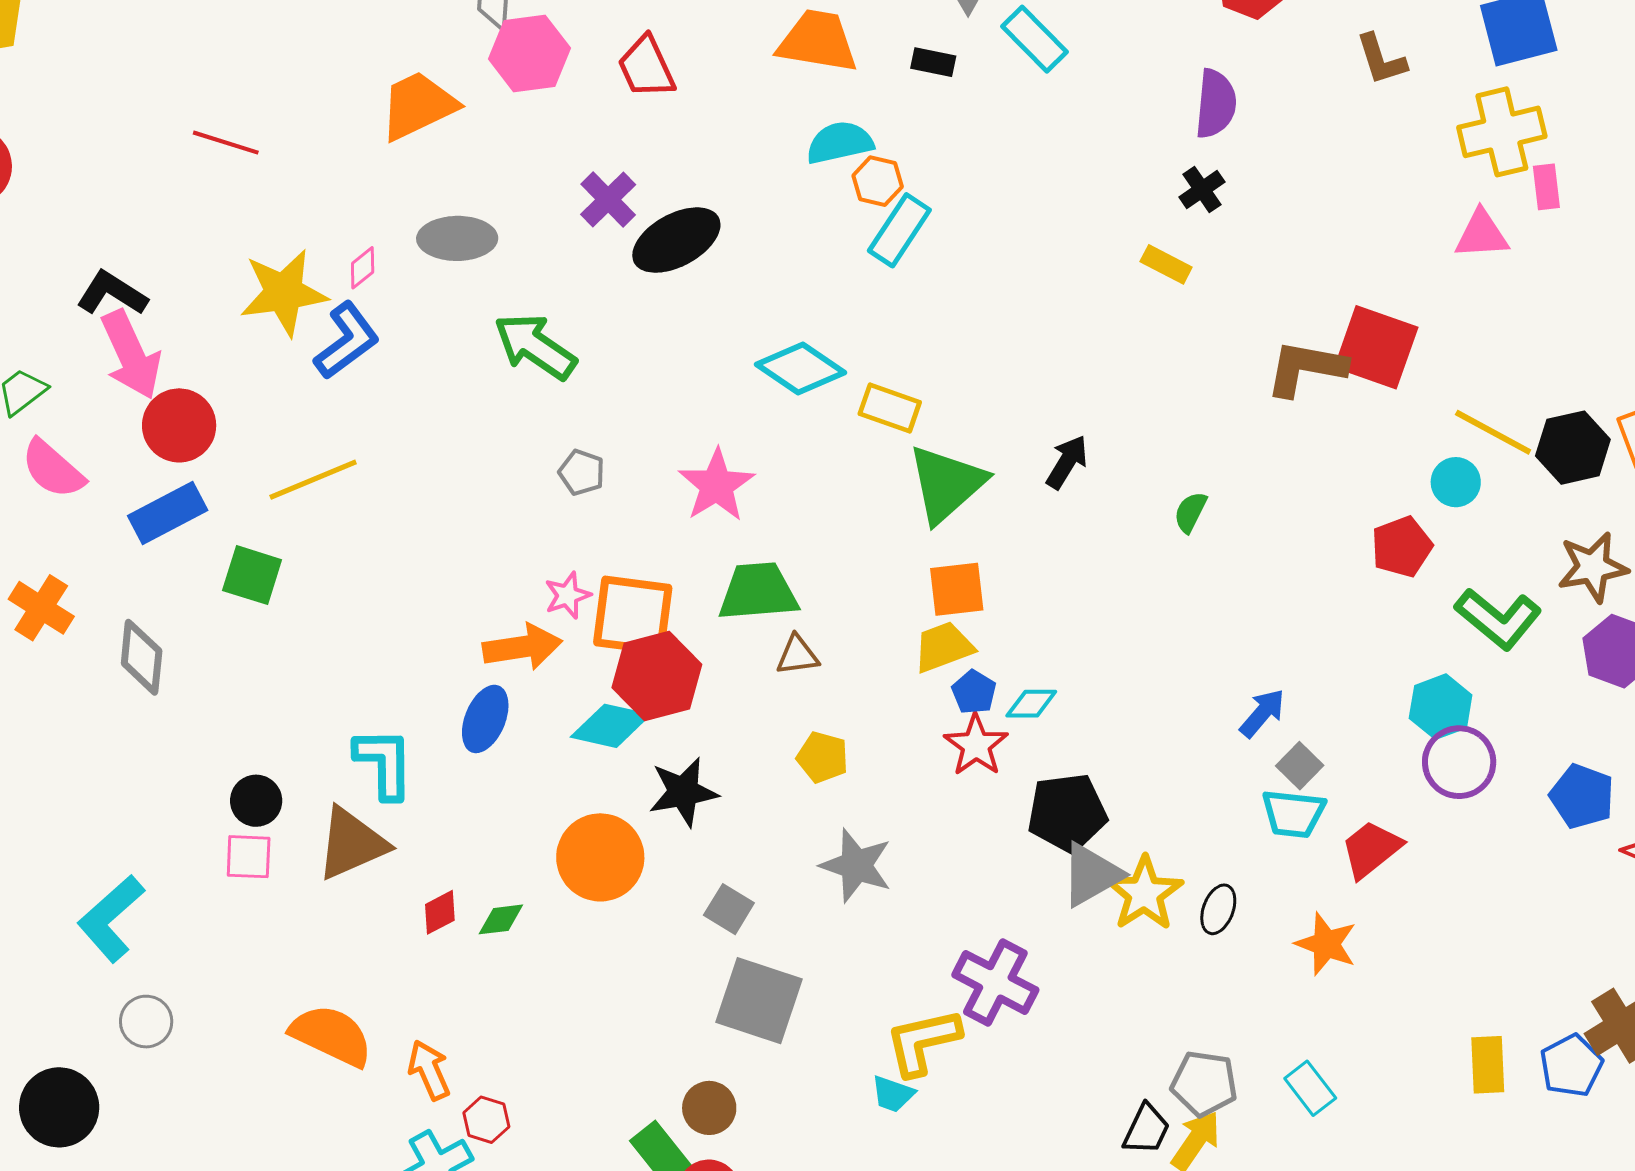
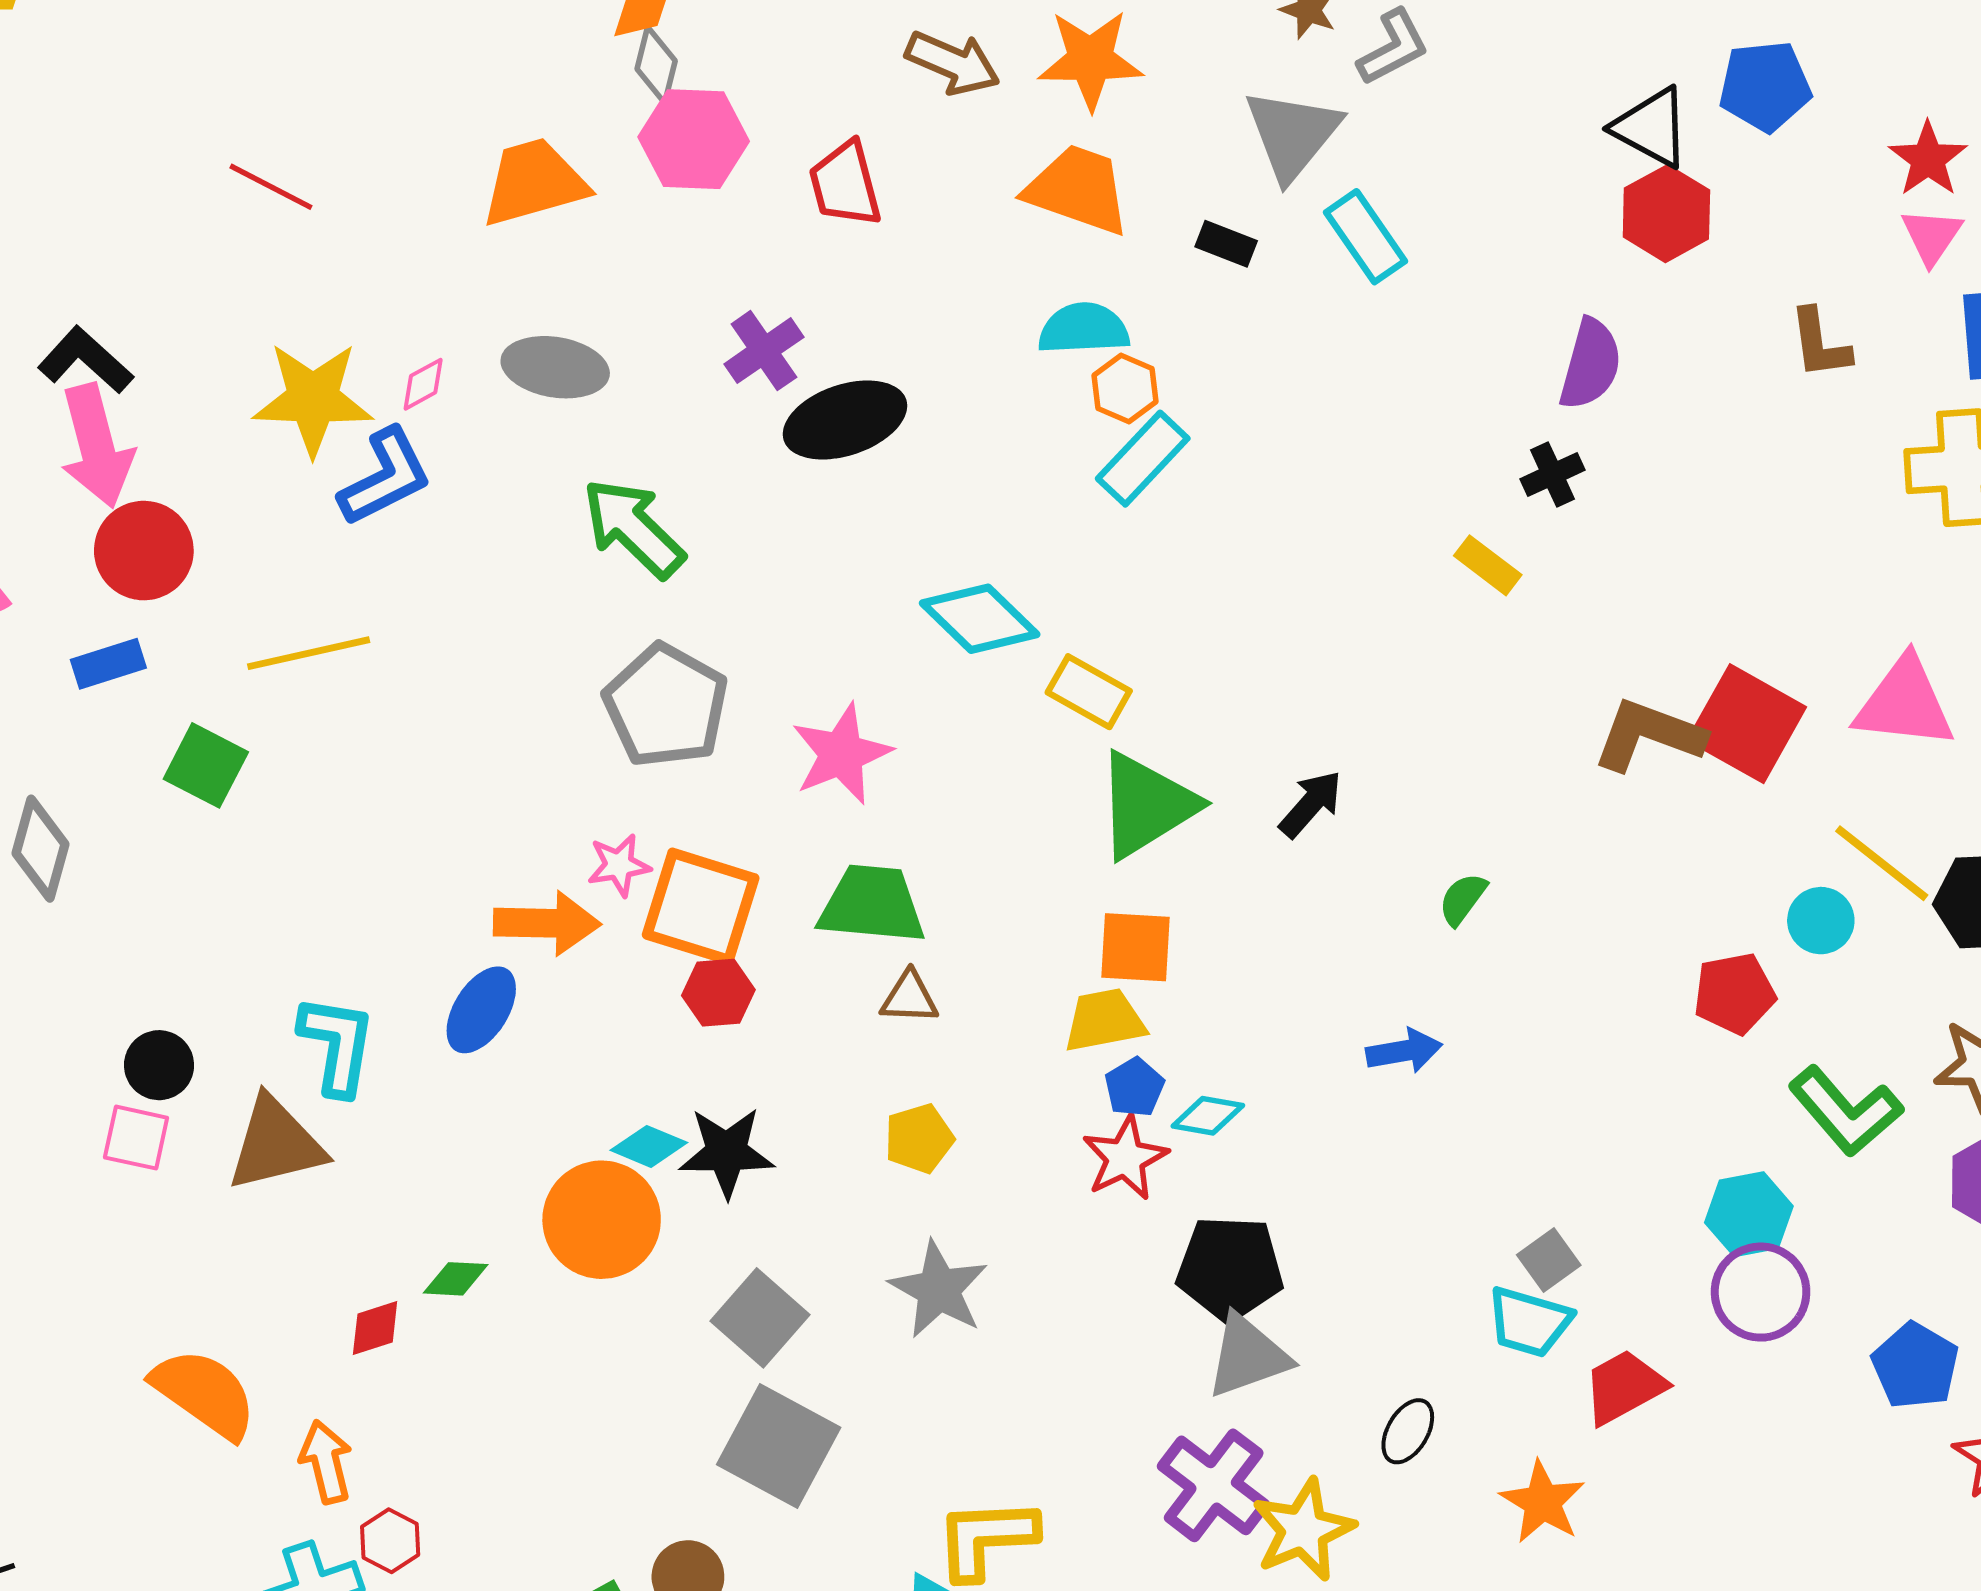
pink triangle: (1482, 234) -> (1905, 703), moved, size x1.4
gray pentagon: (582, 472) -> (666, 706), size x2.0
blue rectangle: (168, 513) -> (108, 664), size x0.7
red hexagon: (657, 676) -> (718, 993), size x0.6
blue arrow: (1262, 713) -> (1404, 1051), moved, turned 30
cyan diamond: (610, 726) -> (649, 1146), moved, size x0.7
yellow pentagon: (823, 757) -> (919, 1138), turned 30
yellow star: (1144, 893) -> (1303, 1530), moved
gray square: (729, 909) -> (760, 1318), size x1.4
red diamond: (440, 912) -> (375, 1328), moved
purple cross: (995, 982) -> (1214, 1485), moved

